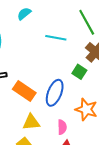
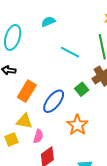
orange rectangle: (24, 91) -> (27, 91), turned 70
pink semicircle: (62, 127) -> (38, 136), moved

